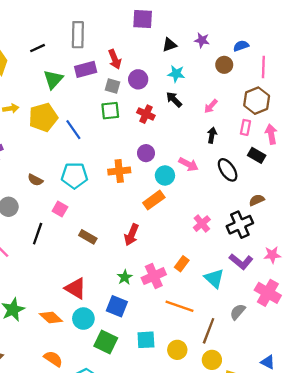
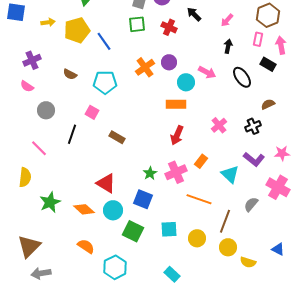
orange cross: (119, 171) -> (145, 67), moved, turned -30
brown semicircle: (35, 180) -> (70, 74), moved
orange rectangle: (154, 200) -> (176, 104), turned 36
black cross: (240, 225) -> (253, 126), size x0.7
red arrow: (131, 235) -> (177, 135), moved

